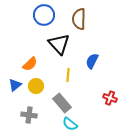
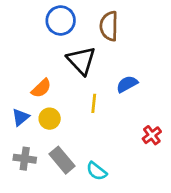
blue semicircle: (92, 61) -> (127, 84), turned 35
red cross: (110, 98) -> (152, 135), turned 32
gray rectangle: (62, 103) -> (62, 160), moved
gray cross: (29, 115) -> (25, 159), moved

